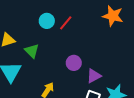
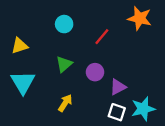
red line: (66, 23) -> (102, 37), moved
green triangle: (32, 51) -> (64, 64), moved, turned 35

